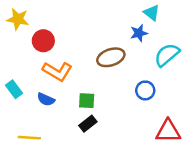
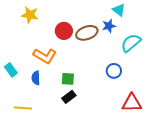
yellow star: (18, 19) -> (30, 15), moved
red circle: (43, 41) -> (64, 31), moved
brown ellipse: (111, 57) -> (87, 33), moved
blue semicircle: (46, 99) -> (36, 78), turned 64

